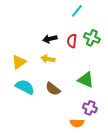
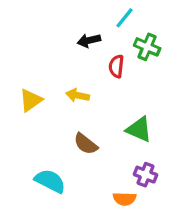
green cross: (92, 38) -> (147, 47), moved
black arrow: (50, 39) -> (89, 40), moved
cyan semicircle: (25, 87) -> (50, 181), moved

